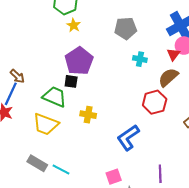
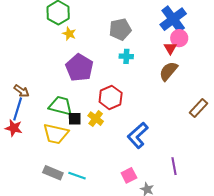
cyan cross: (140, 59) -> (126, 56), moved
black square: (71, 81) -> (75, 119), moved
red hexagon: (155, 102) -> (111, 97), moved
yellow cross: (88, 115) -> (96, 119), turned 35

